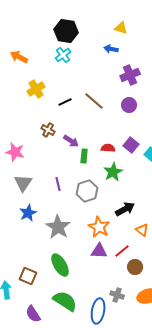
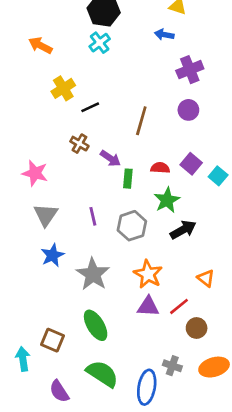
brown line: (94, 101) -> (141, 121), moved, turned 65
black line: (65, 102) -> (90, 107), moved
black arrow: (125, 209) -> (183, 230), moved

